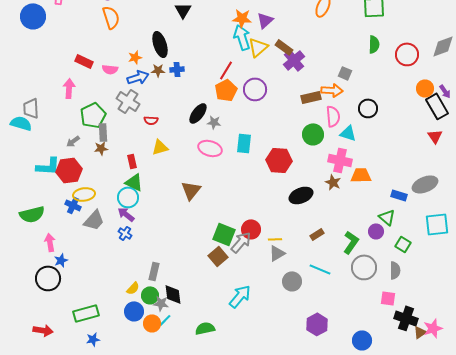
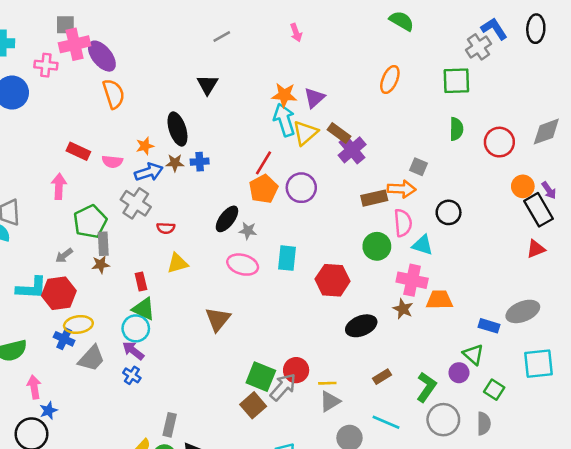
red triangle: (435, 136) -> (536, 249), turned 42

